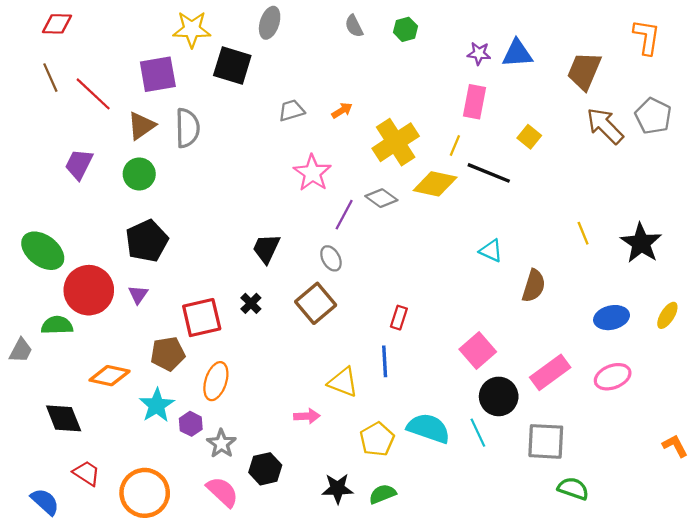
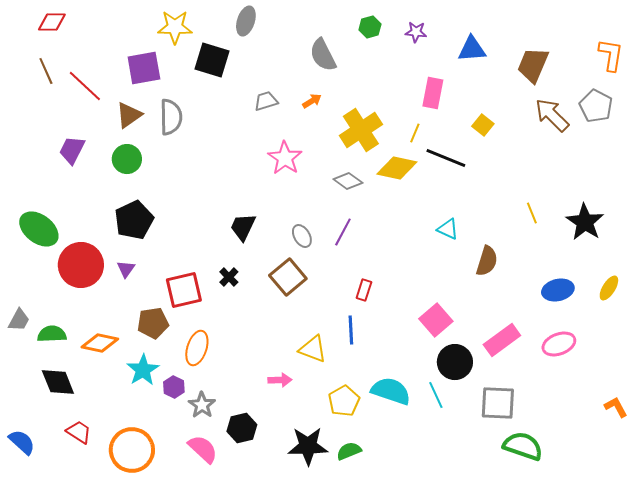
gray semicircle: (354, 26) -> (323, 55), moved, size x1.6
orange L-shape: (647, 37) -> (611, 55), moved
purple star: (479, 53) -> (416, 32), moved
purple line: (344, 215) -> (343, 232), moved
green semicircle: (57, 325) -> (52, 334), moved
black star: (338, 489) -> (308, 446), size x1.4
green semicircle: (573, 489) -> (523, 446), size x1.4
blue semicircle: (45, 502) -> (22, 442), moved

